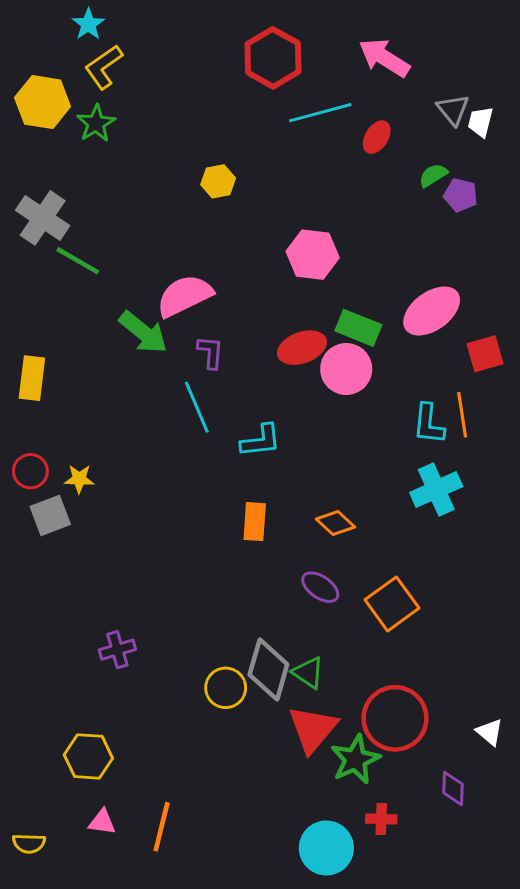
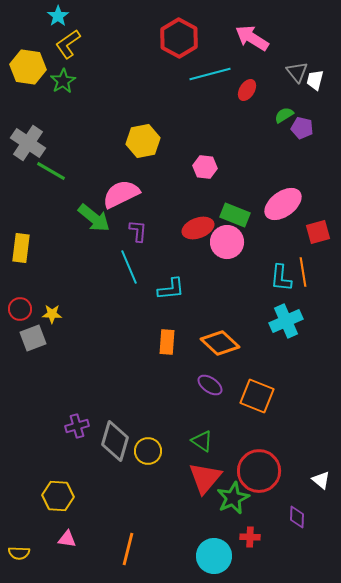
yellow hexagon: (218, 181) -> (143, 141), moved, size x1.5
pink hexagon: (313, 255) -> (205, 167), size x0.7
orange diamond: (336, 523) -> (220, 343), size x1.5
orange square: (392, 604) -> (257, 396), turned -32
gray diamond: (268, 670) -> (115, 441), moved
orange line: (162, 827) -> (128, 549), moved

